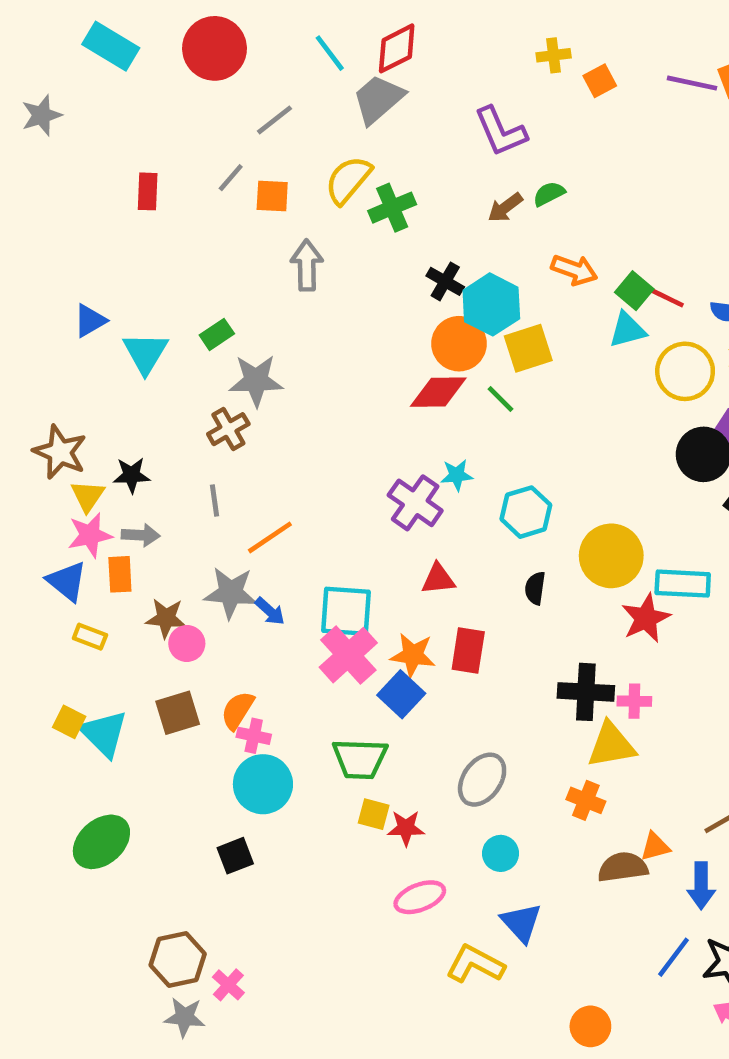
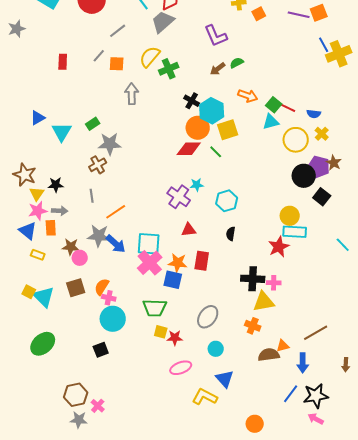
yellow circle: (611, 556) -> (290, 216), moved, size x0.7
blue arrow: (270, 611) -> (116, 244), size x1.5
blue square: (401, 694) -> (173, 280), turned -30

